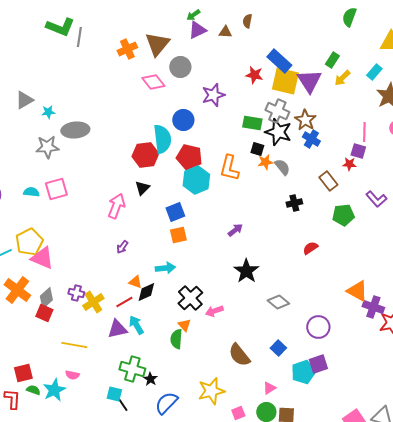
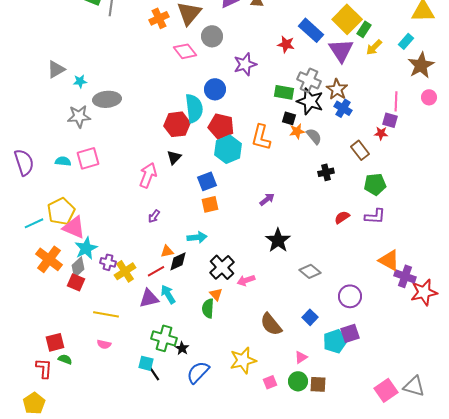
yellow square: (285, 81) -> (347, 19), moved, turned 32
purple L-shape: (376, 199) -> (375, 216), moved, turned -45
orange triangle: (135, 282) -> (167, 251), turned -32
cyan star: (54, 390) -> (86, 248), moved

